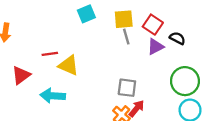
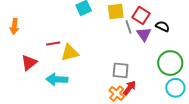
gray line: (126, 37) -> (129, 27), moved
purple triangle: (155, 47) -> (144, 34), turned -35
yellow triangle: (69, 65) -> (70, 53), turned -36

